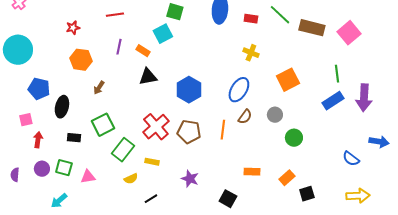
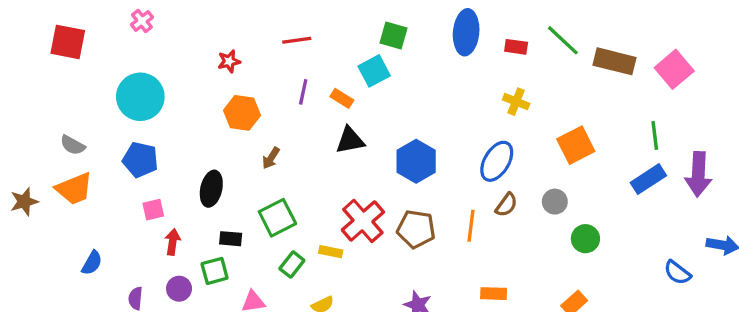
blue pentagon: (39, 89) -> (140, 160), moved
green rectangle: (123, 150) -> (292, 264), moved, size x0.7
yellow rectangle: (152, 162) -> (331, 252), moved
green square: (64, 168) -> (215, 271), moved, turned -30
orange rectangle: (252, 172) -> (494, 294), moved

